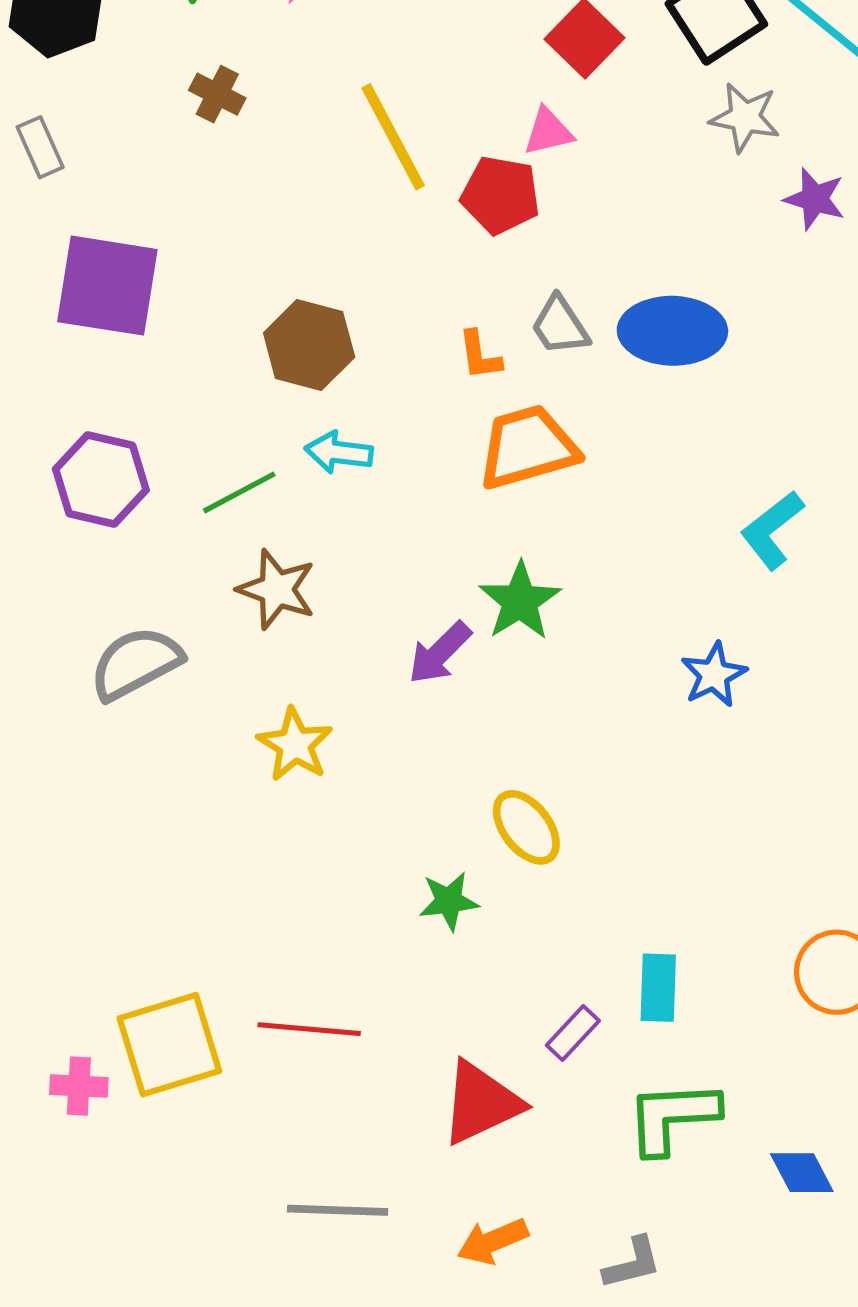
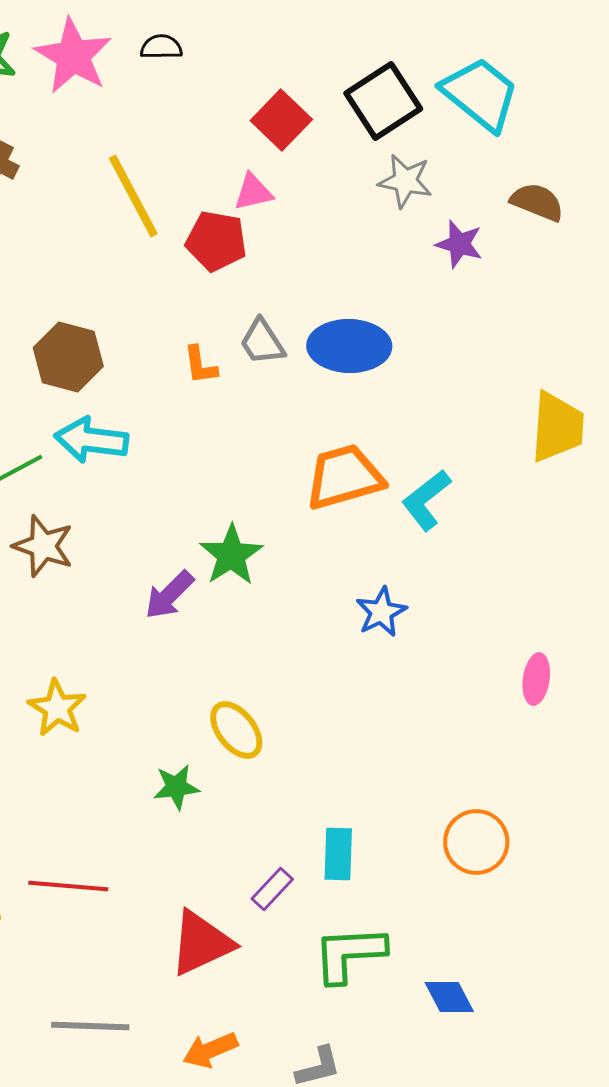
orange trapezoid: (528, 447) -> (344, 477), moved
cyan arrow: (339, 452) -> (91, 440), size x1.4
yellow star: (295, 745) -> (57, 708), moved

